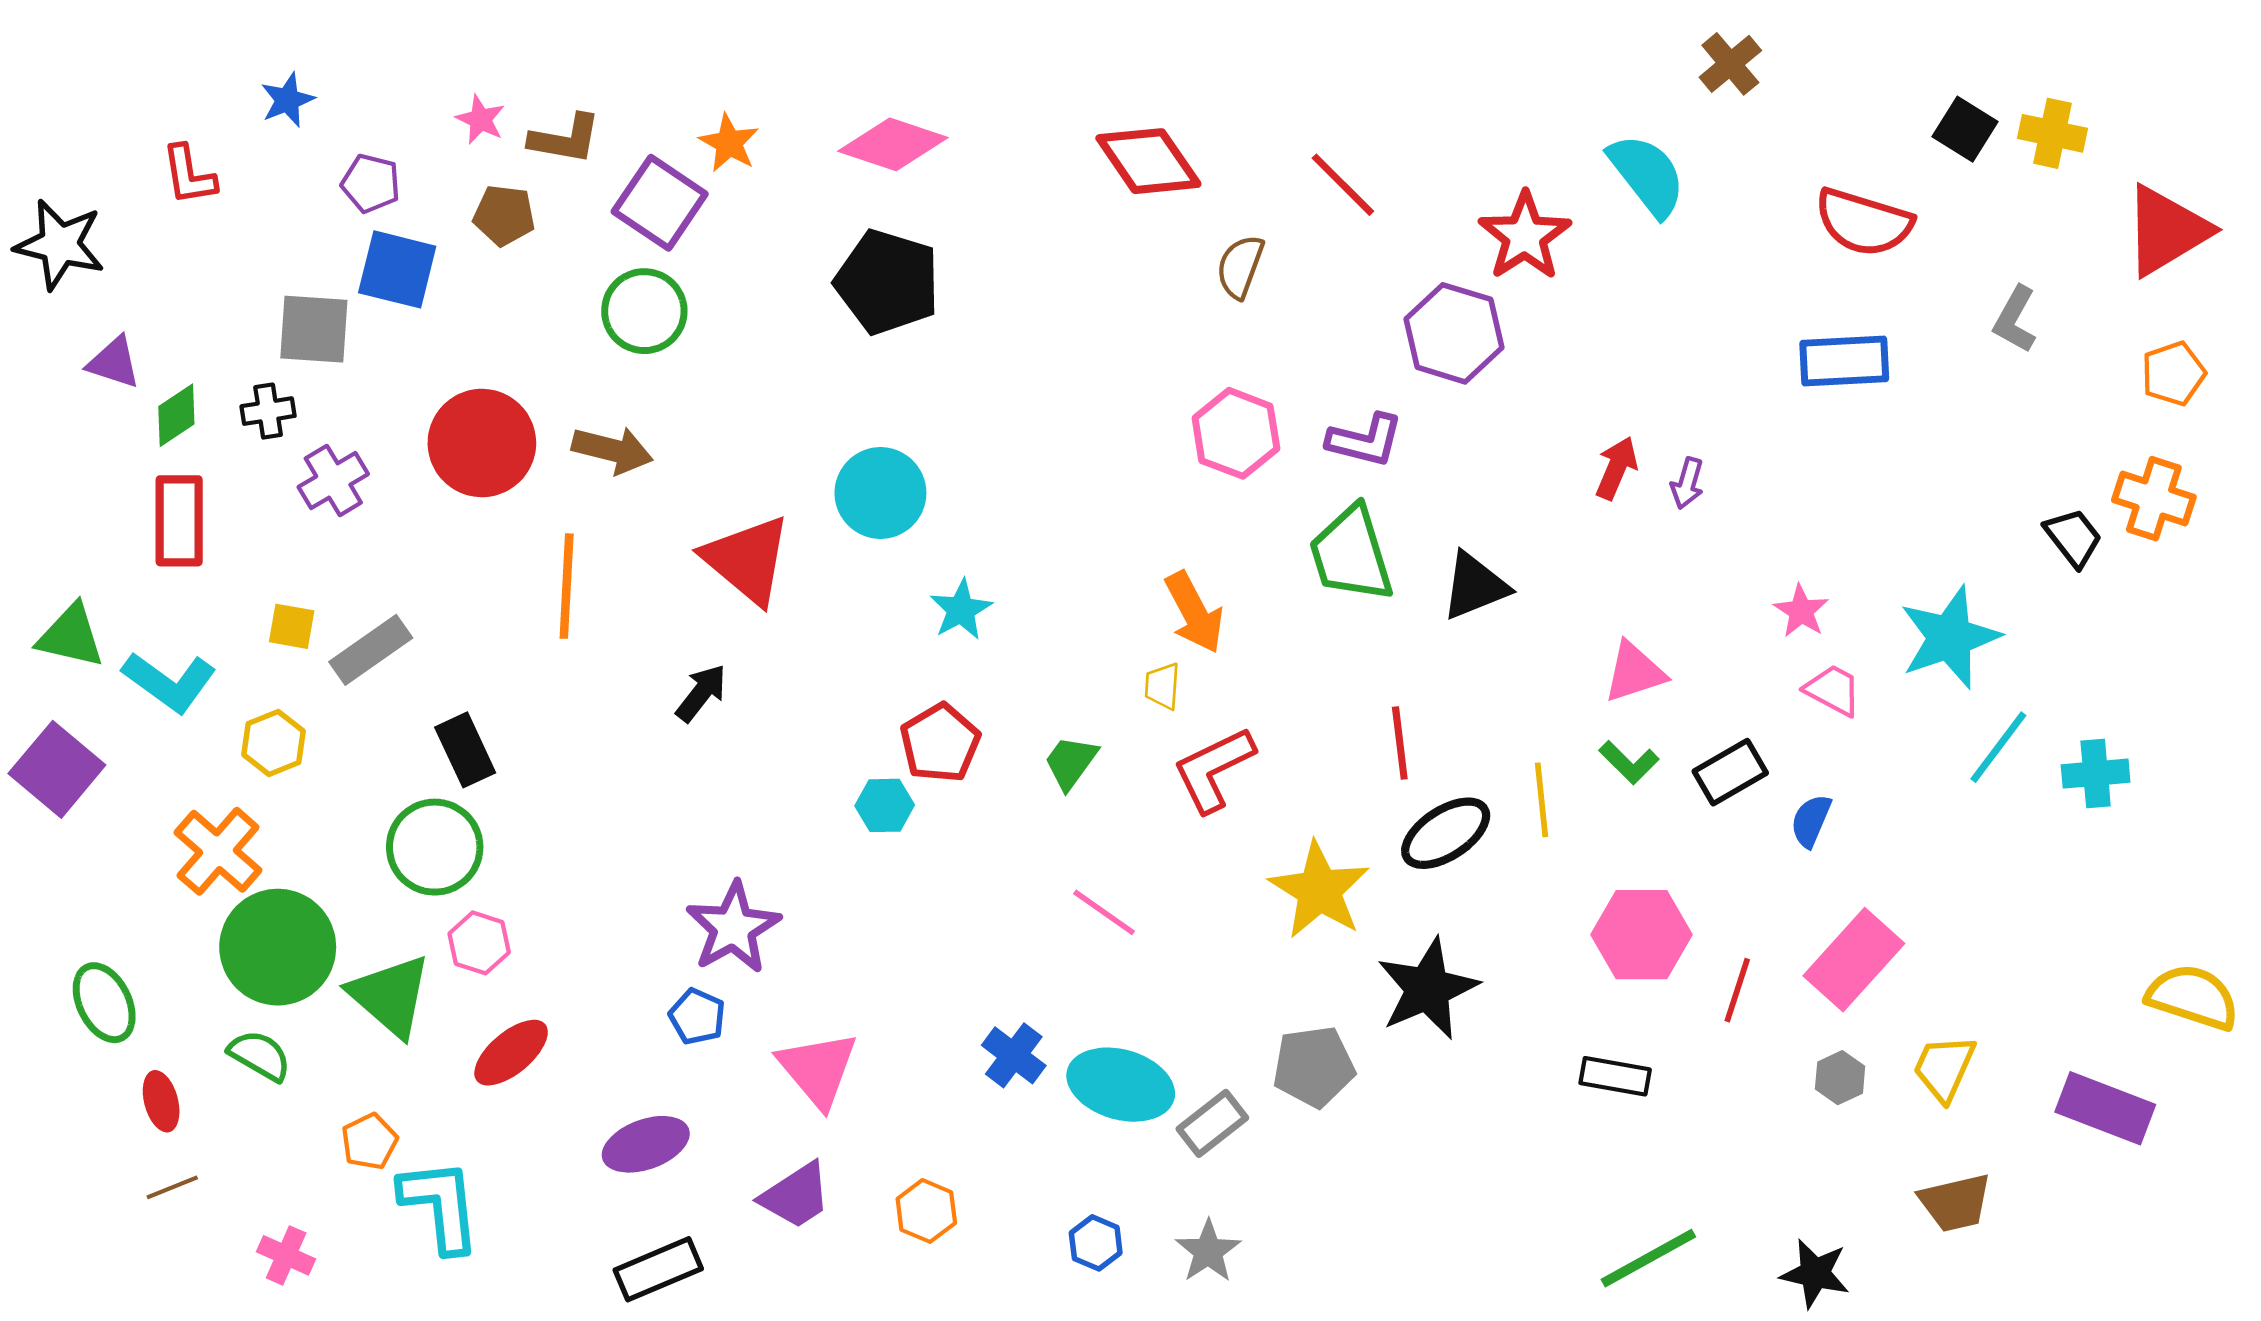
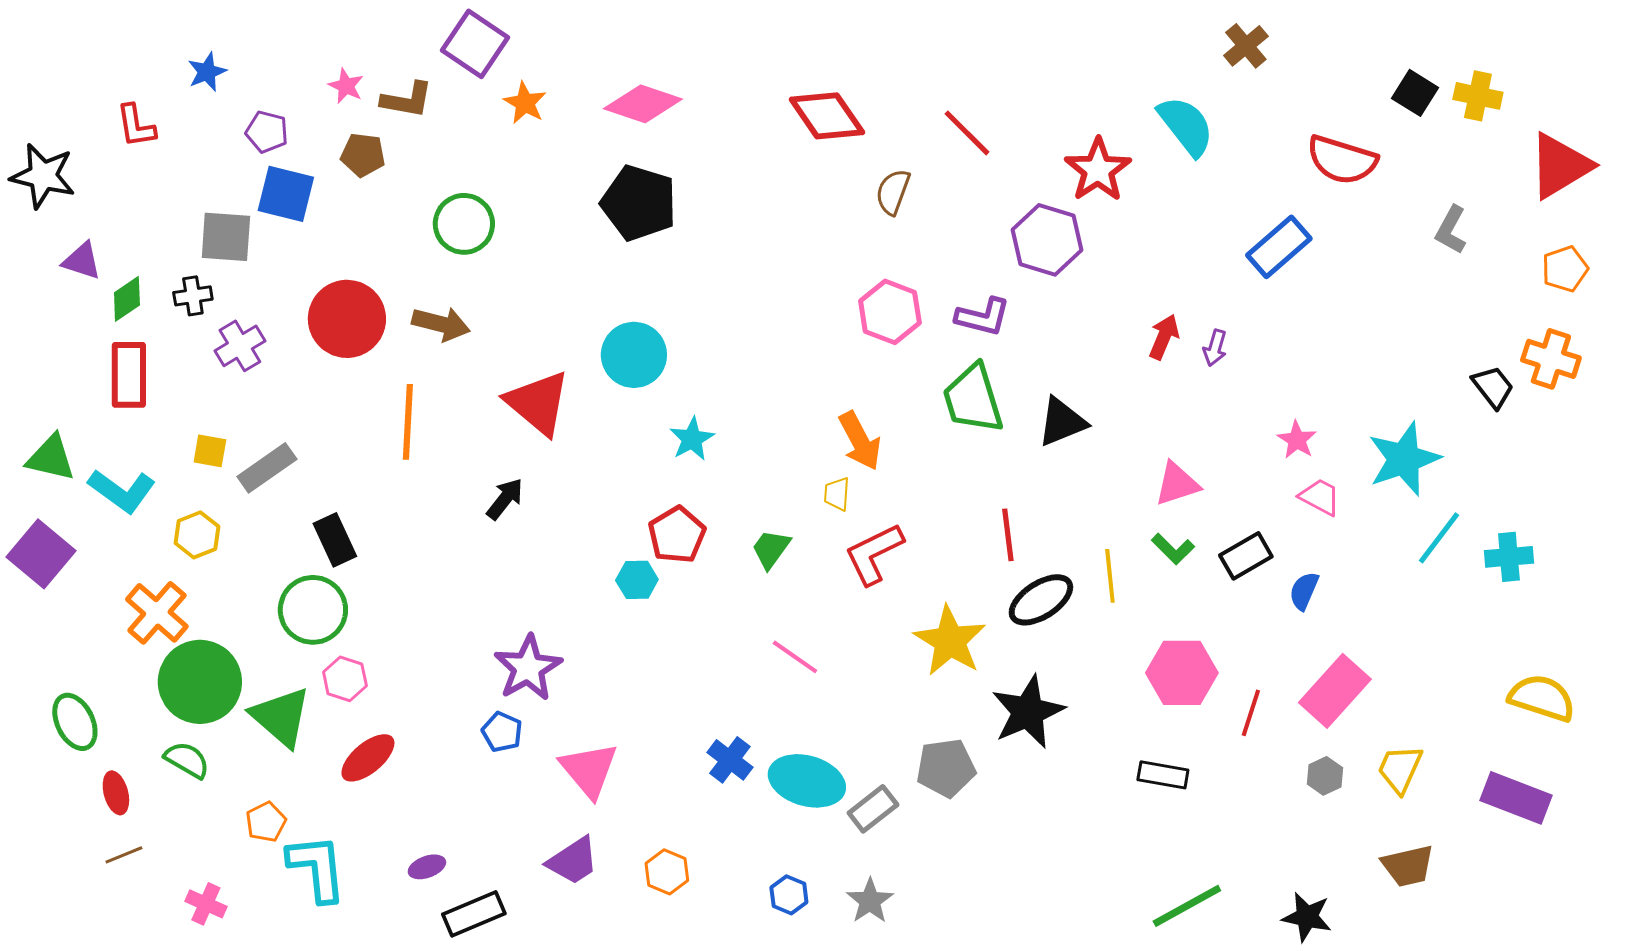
purple square: (660, 203) -> (475, 44), moved
blue rectangle: (1844, 361) -> (1279, 247), moved, turned -38
yellow semicircle: (2193, 997) -> (1542, 698), moved
purple ellipse: (646, 1144) -> (427, 867), moved, size x0.6

